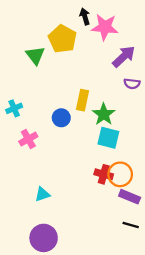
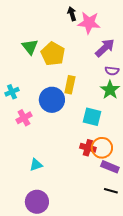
yellow pentagon: (62, 39) -> (53, 54), moved
green star: (104, 114) -> (110, 90), moved
blue circle: (61, 118) -> (52, 100), size x1.6

